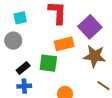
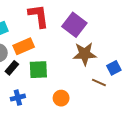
orange rectangle: (64, 44) -> (24, 46), moved
black rectangle: (23, 68) -> (12, 68), moved

